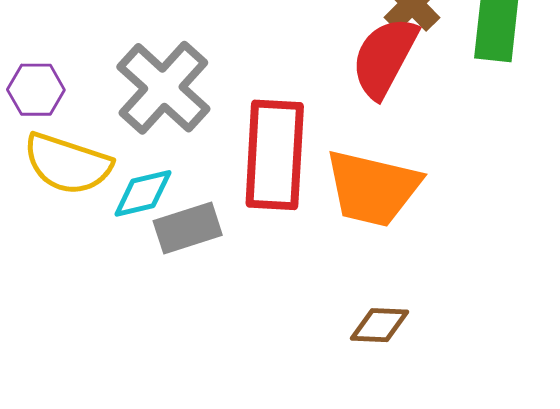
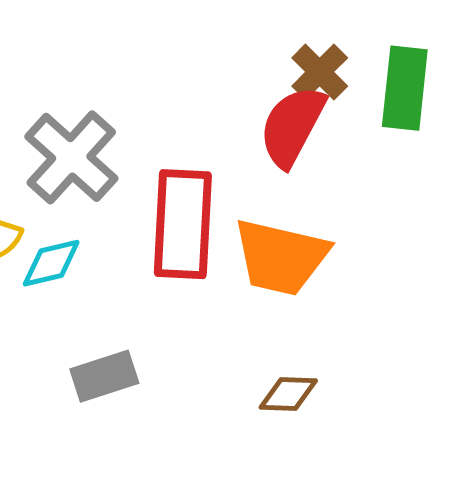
gray rectangle: (188, 228) -> (104, 376), moved

